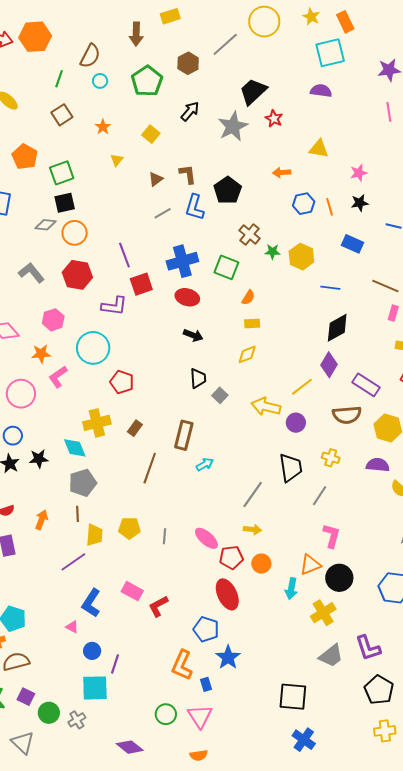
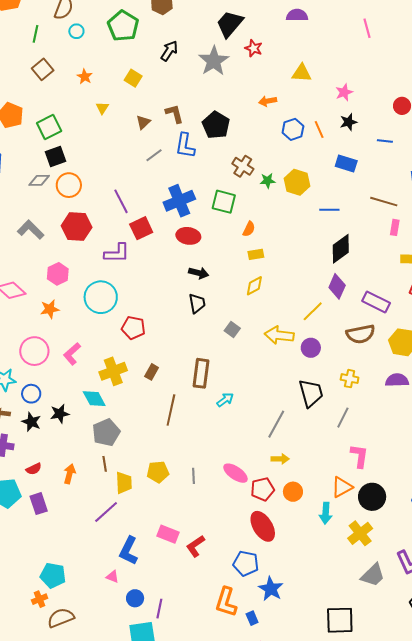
pink L-shape: (58, 377) -> (72, 354), moved
black trapezoid: (198, 378) -> (197, 303), moved

